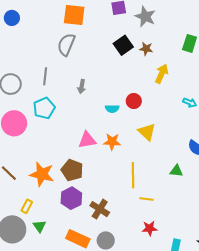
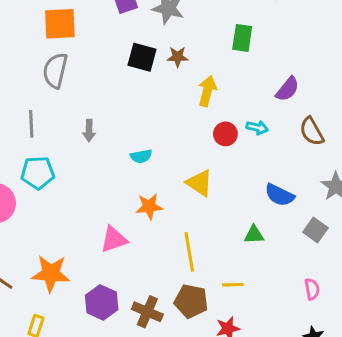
black square: (123, 45) -> (142, 57), turned -30
red circle: (134, 101) -> (225, 134), moved
cyan pentagon: (44, 108) -> (38, 173), turned 30
pink triangle: (87, 140) -> (114, 239), moved
brown pentagon: (72, 170) -> (191, 301), moved
yellow line: (146, 199) -> (233, 285), moved

